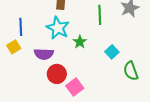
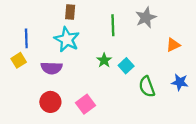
green star: (80, 42) -> (104, 60), moved
red circle: (57, 74) -> (50, 102), moved

